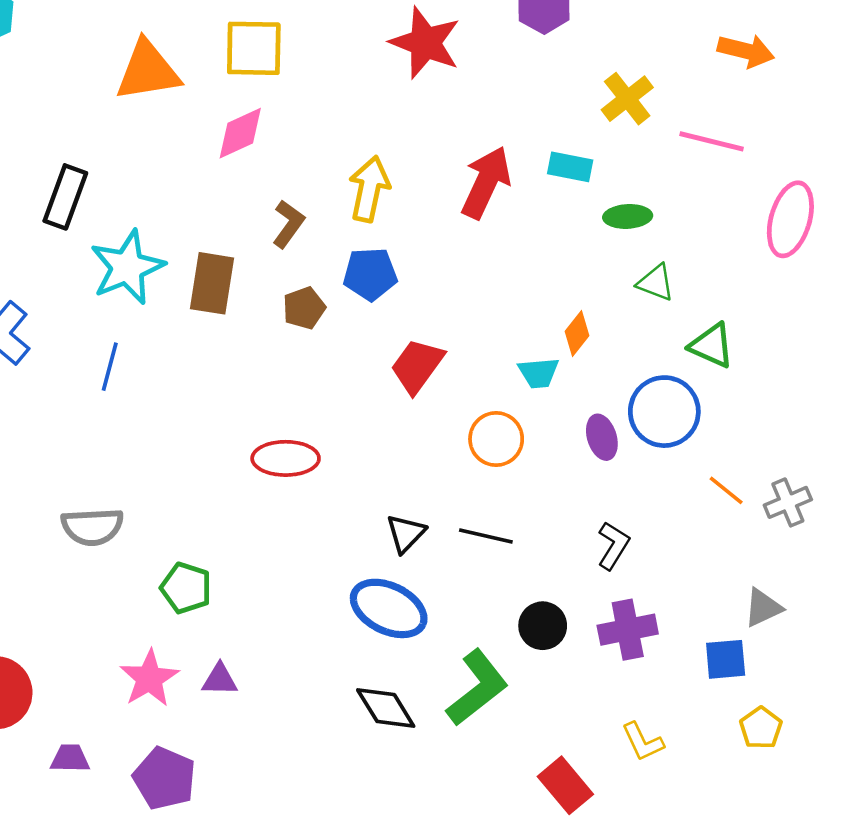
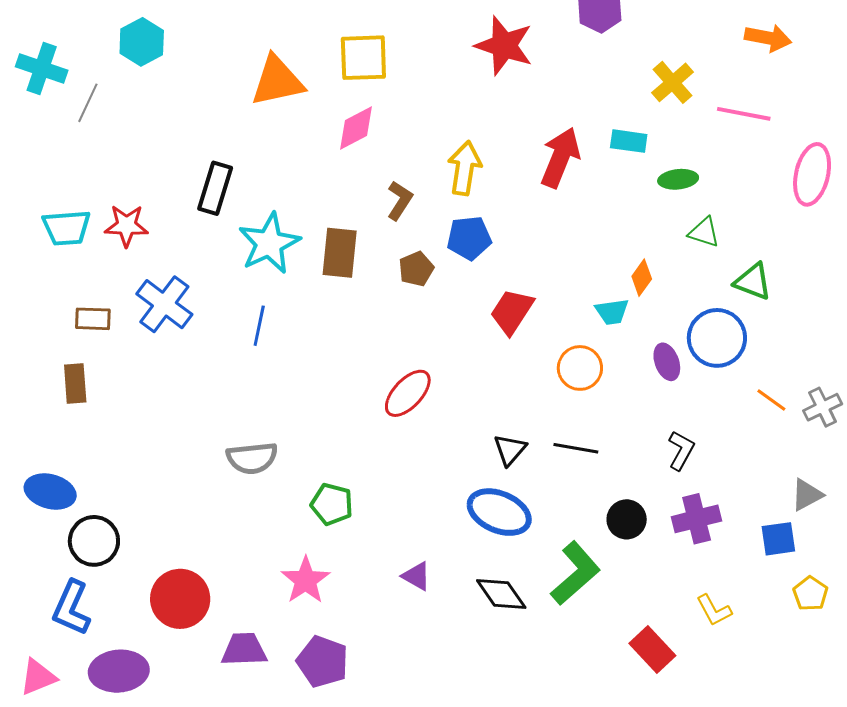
red ellipse: (286, 458) -> (408, 393), turned -44
purple triangle: (220, 680) -> (416, 576), moved, turned 32
purple trapezoid: (70, 758) -> (244, 649), size x1.4

